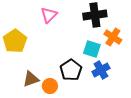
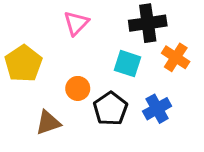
cyan square: (92, 49) -> (128, 64), moved
orange circle: (50, 86) -> (78, 88), moved

